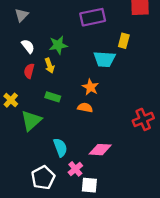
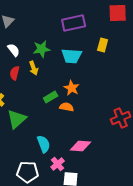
cyan trapezoid: (104, 59) -> (72, 56), moved
green rectangle: (53, 97) -> (51, 97), moved, turned -48
white pentagon: (43, 178) -> (28, 172), turned 30

